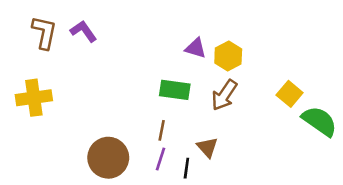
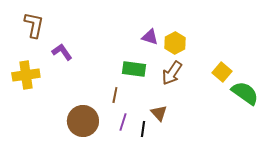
purple L-shape: (83, 31) -> (62, 52), moved
brown line: (162, 130) -> (115, 95), moved

